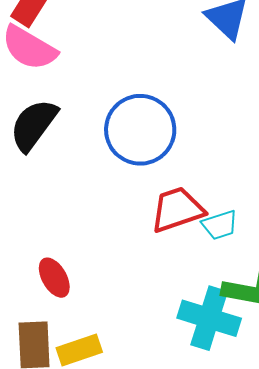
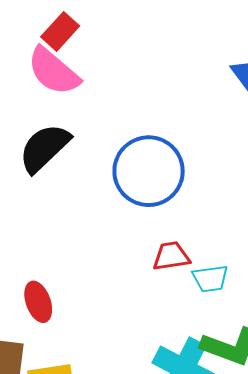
red trapezoid: (177, 210) -> (171, 256), size x0.7

